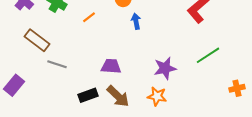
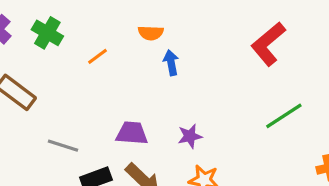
gray line: (57, 64) -> (63, 146), moved
purple star: (165, 68) -> (190, 136), moved, size x0.7

